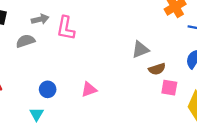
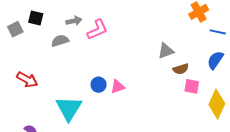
pink L-shape: (66, 28) -> (97, 30), turned -125
blue circle: (48, 89) -> (99, 85), moved
cyan triangle: (36, 114) -> (69, 108), size x2.0

